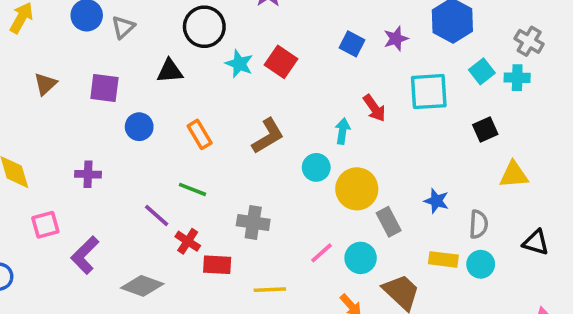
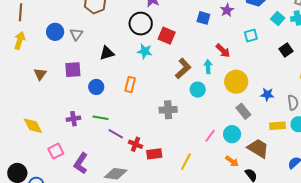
black circle: (204, 27) -> (141, 24), moved
cyan star: (239, 64) -> (145, 51), moved
cyan square: (429, 92) -> (251, 35), size x0.6
orange rectangle: (200, 134) -> (130, 84), turned 56
brown L-shape: (268, 136) -> (183, 69), moved
green line: (192, 189) -> (100, 118), moved
yellow circle: (357, 189) -> (236, 82), moved
gray cross: (253, 223) -> (168, 110), moved
yellow line: (270, 290) -> (186, 162), turned -48

